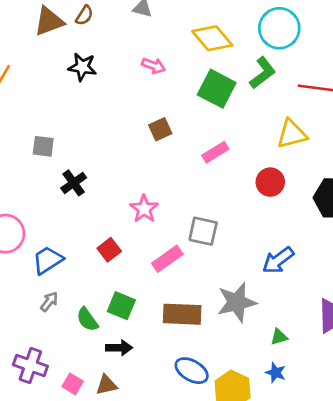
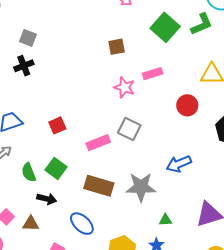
black cross: (74, 183) -> (24, 66), moved
pink star: (144, 209) -> (124, 87), moved, turned -30
blue ellipse: (192, 371) -> (82, 224), moved

